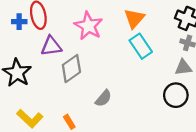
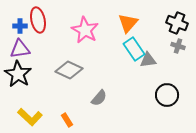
purple triangle: (51, 46) -> (20, 49), moved
gray triangle: (183, 67) -> (148, 60), moved
gray diamond: (71, 69) -> (69, 70), turned 60

